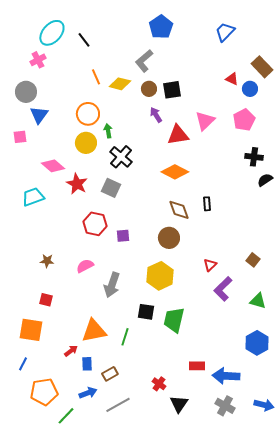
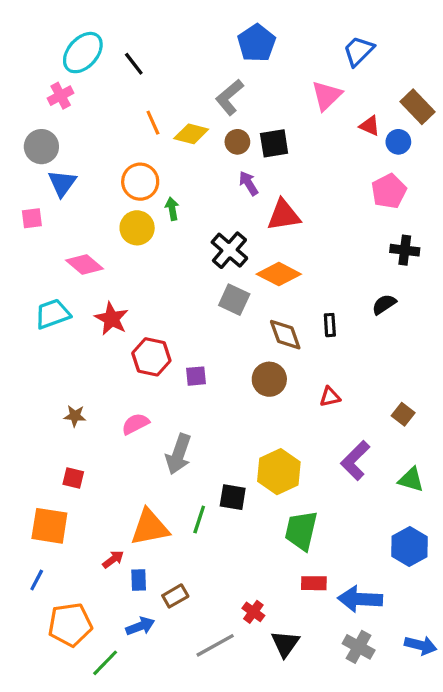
pink triangle: (205, 121) -> (327, 96), moved
black cross: (121, 157) -> (229, 250), moved
black semicircle: (265, 180) -> (384, 304), moved
red star: (77, 184) -> (112, 319), moved
gray square: (111, 188) -> (234, 300), moved
red triangle: (210, 265) -> (330, 397), moved, turned 32
yellow hexagon: (160, 276) -> (279, 472), moved
green trapezoid: (174, 320) -> (301, 531), moved
green line: (125, 337) -> (199, 519), moved
gray line: (118, 405) -> (215, 645), moved

